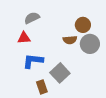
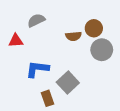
red triangle: (24, 38) -> (16, 41), moved
brown semicircle: (70, 40) -> (73, 36), moved

